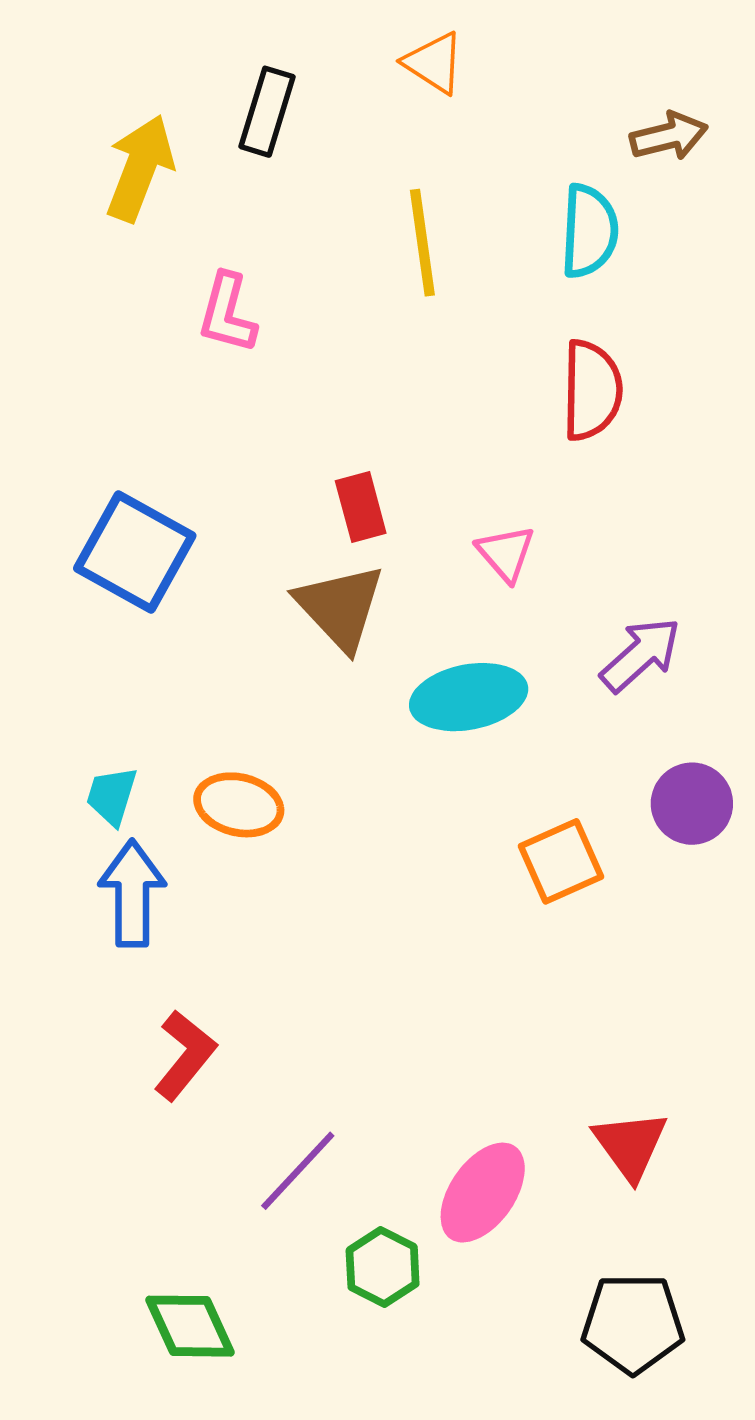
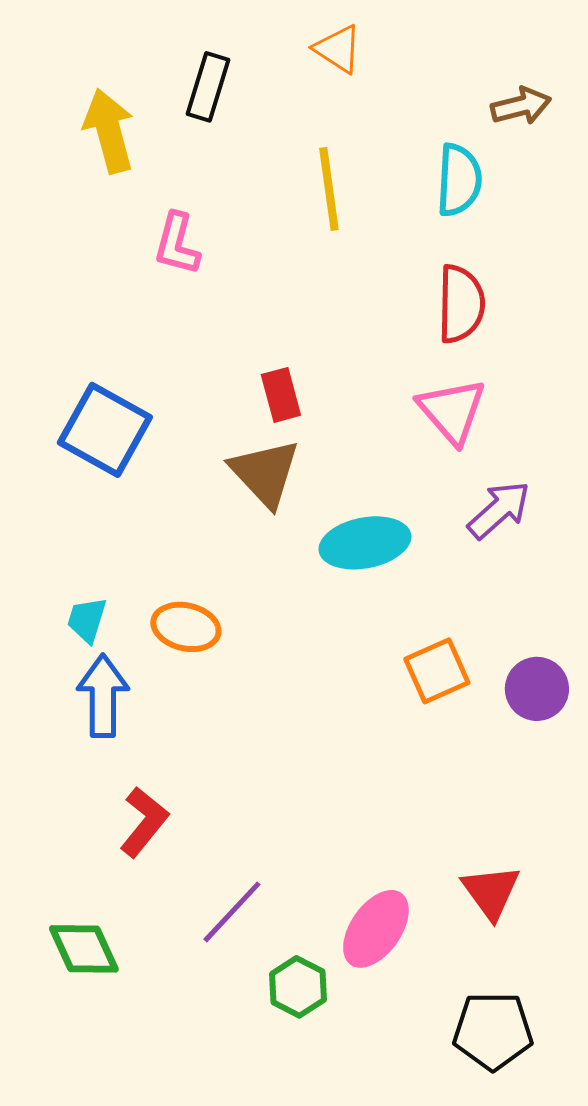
yellow arrow: (140, 168) -> (109, 131), turned -36
pink triangle: (506, 553) -> (452, 411), moved, size x1.5
purple circle: (692, 804) -> (537, 689), moved
green diamond: (190, 1326) -> (84, 949), moved

